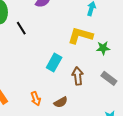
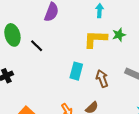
green star: (103, 48) -> (119, 35), moved

